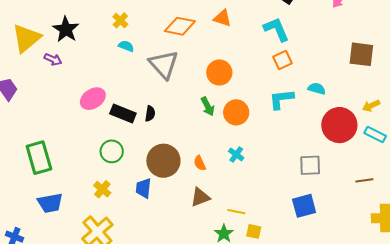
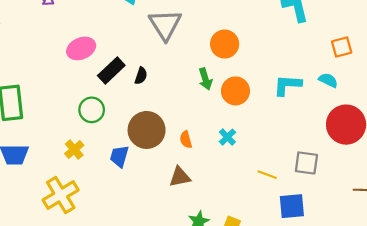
orange square: (283, 60) -> (342, 47), moved
black rectangle: (123, 113) -> (111, 71), turned -75
yellow line: (236, 212) -> (267, 175), moved

